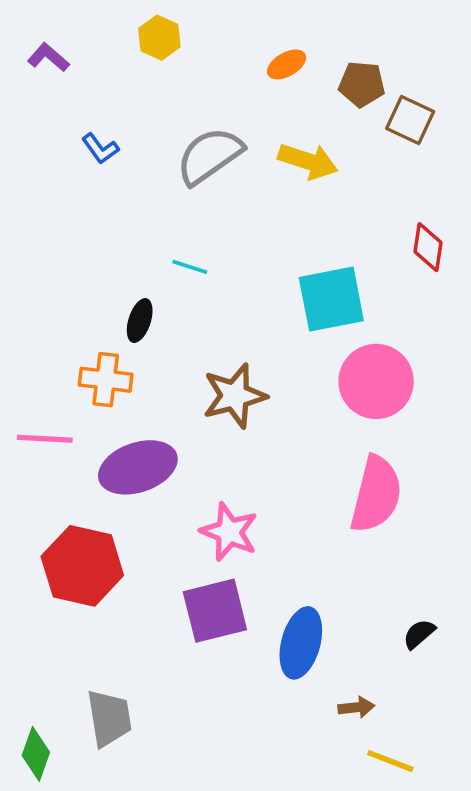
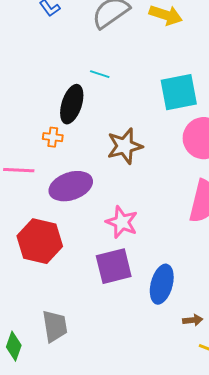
black ellipse: (140, 321) -> (72, 104), size x1.6
orange cross: (106, 380) -> (53, 137), size x0.7

